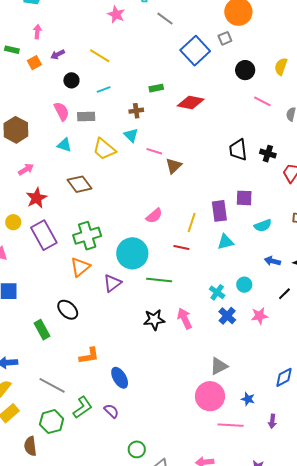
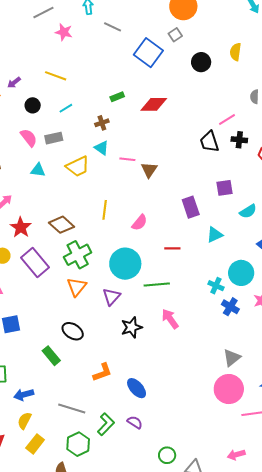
pink line: (262, 101) -> (227, 120), moved, turned -48
yellow trapezoid: (104, 149) -> (78, 167), turned -55
brown diamond: (80, 184) -> (62, 225), moved
purple rectangle: (219, 211) -> (191, 207), moved
yellow line: (192, 223) -> (105, 210), moved
cyan circle: (244, 285) -> (241, 273), size x1.6
pink arrow: (185, 318) -> (170, 319), moved
black star: (154, 320) -> (132, 327), moved

